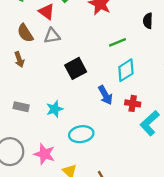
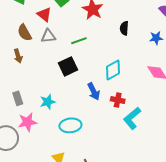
black semicircle: (148, 21) -> (124, 28), moved
green line: (118, 42) -> (79, 41), moved
gray rectangle: (21, 107) -> (18, 98), turned 56
pink star: (44, 154) -> (27, 122), moved, turned -30

